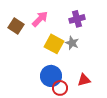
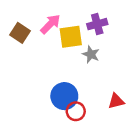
yellow square: (54, 44) -> (71, 37), moved, turned -36
red triangle: (84, 80) -> (116, 101), moved

